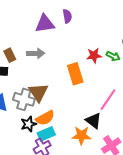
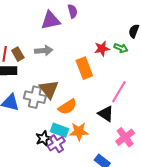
orange semicircle: (45, 118) -> (67, 107), moved
black star: (29, 124) -> (44, 138), moved
cyan rectangle: (46, 134) -> (60, 130), turned 48
orange star: (81, 135) -> (79, 132), moved

